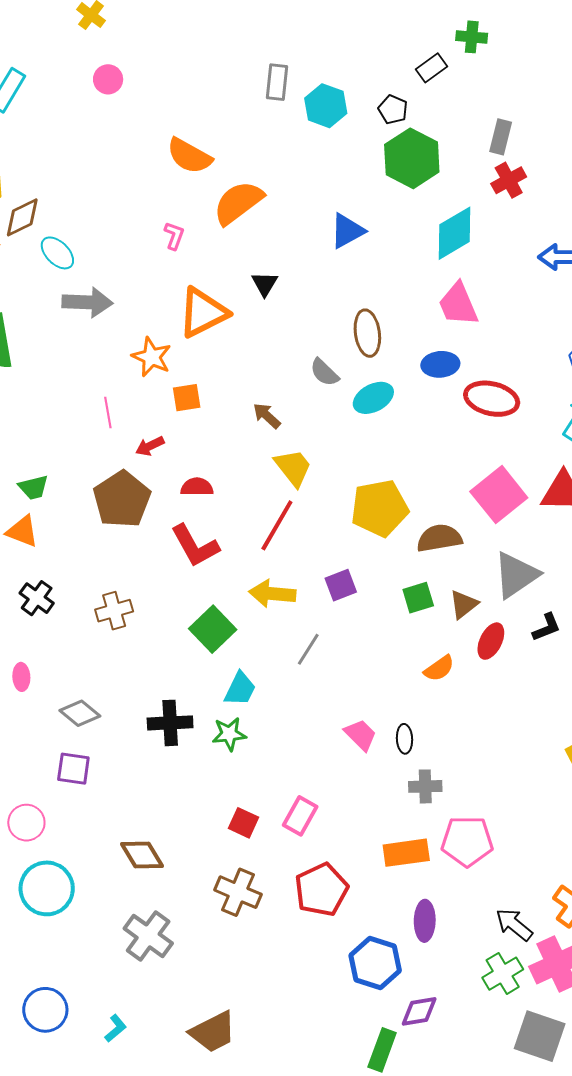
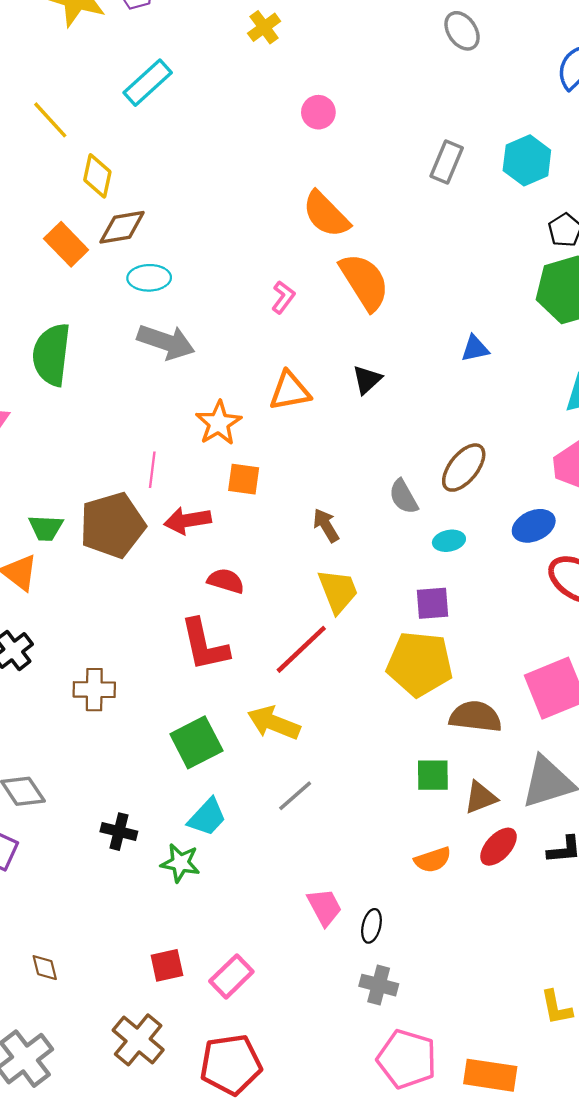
pink circle: (108, 79) -> (318, 112), moved
cyan hexagon: (326, 106) -> (527, 160), moved
orange semicircle: (238, 203) -> (364, 282), turned 78
blue triangle: (347, 231) -> (475, 349), size x0.7
cyan ellipse: (57, 253) -> (149, 278), turned -63
orange triangle: (203, 312) -> (290, 391), size x0.7
brown ellipse: (367, 333) -> (464, 468), turned 30
blue ellipse: (440, 364) -> (534, 526), turned -36
cyan ellipse: (373, 398) -> (449, 541), size x0.7
red arrow: (150, 446) -> (187, 520), size x1.4
brown pentagon: (122, 499) -> (112, 525), moved
purple square: (341, 585) -> (432, 603), moved
black cross: (170, 723) -> (119, 832), size x0.7
red square: (244, 823) -> (167, 965), turned 36
orange rectangle: (406, 853) -> (490, 1075), moved
brown diamond: (142, 855) -> (45, 968), size x0.6

